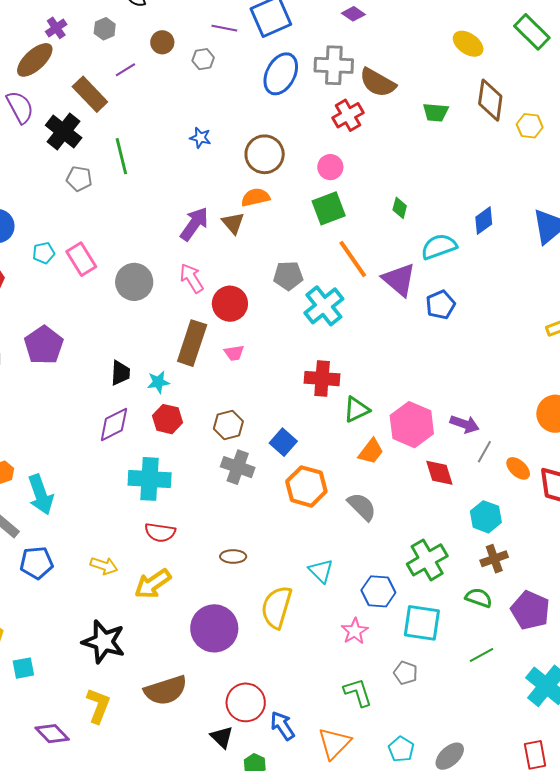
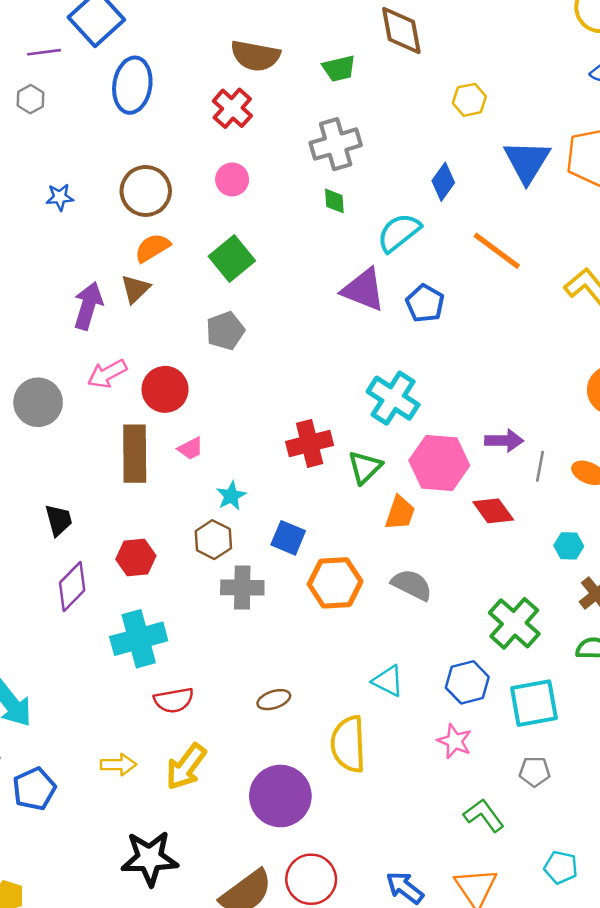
gray cross: (334, 65) -> (336, 144), moved
yellow hexagon: (530, 126) -> (469, 100), moved
green square: (329, 208) -> (232, 259), moved
brown triangle: (233, 223) -> (135, 289), turned 45
orange line: (353, 259) -> (497, 251), moved
pink arrow: (192, 278) -> (107, 374), turned -68
cyan cross: (324, 306) -> (393, 398), moved
cyan star: (158, 382) -> (231, 496), moved
cyan hexagon: (486, 517) -> (569, 546), size x0.7
red circle: (246, 702) -> (311, 879), moved

